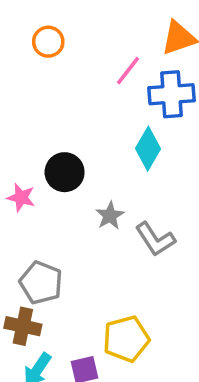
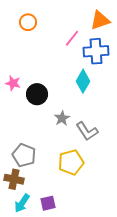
pink star: (21, 198) -> (13, 83), moved
yellow pentagon: (126, 339) -> (71, 162), moved

